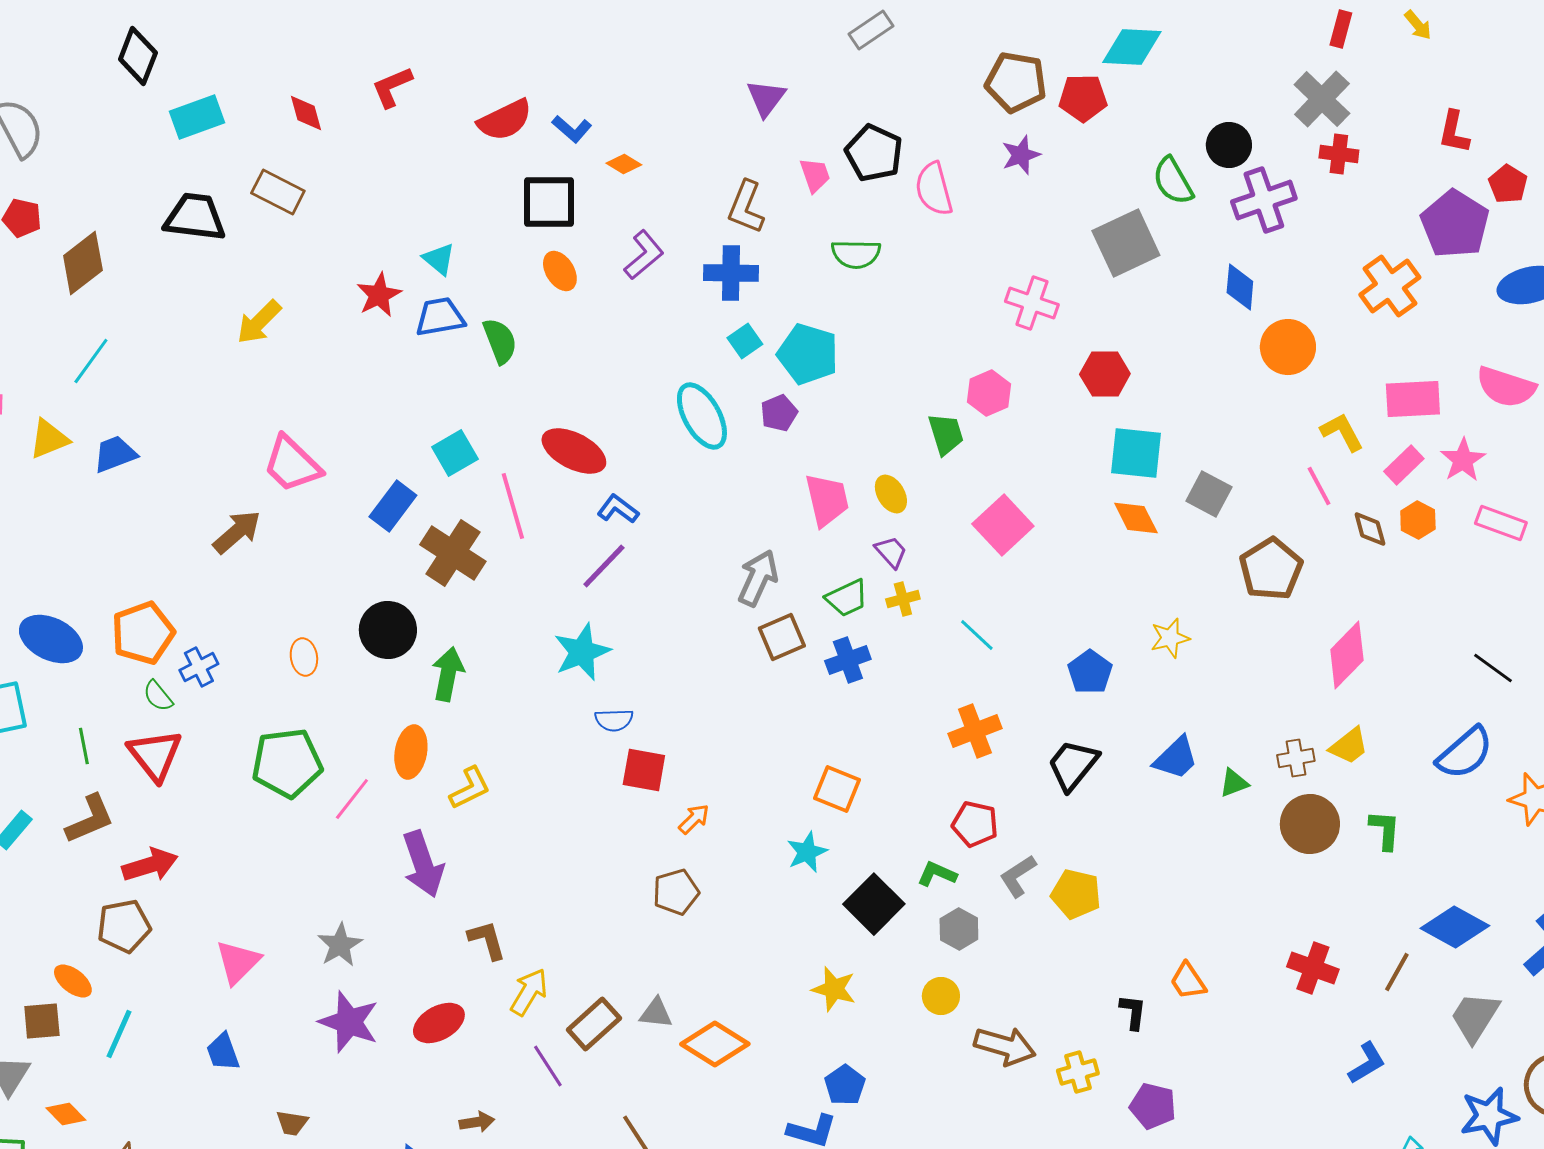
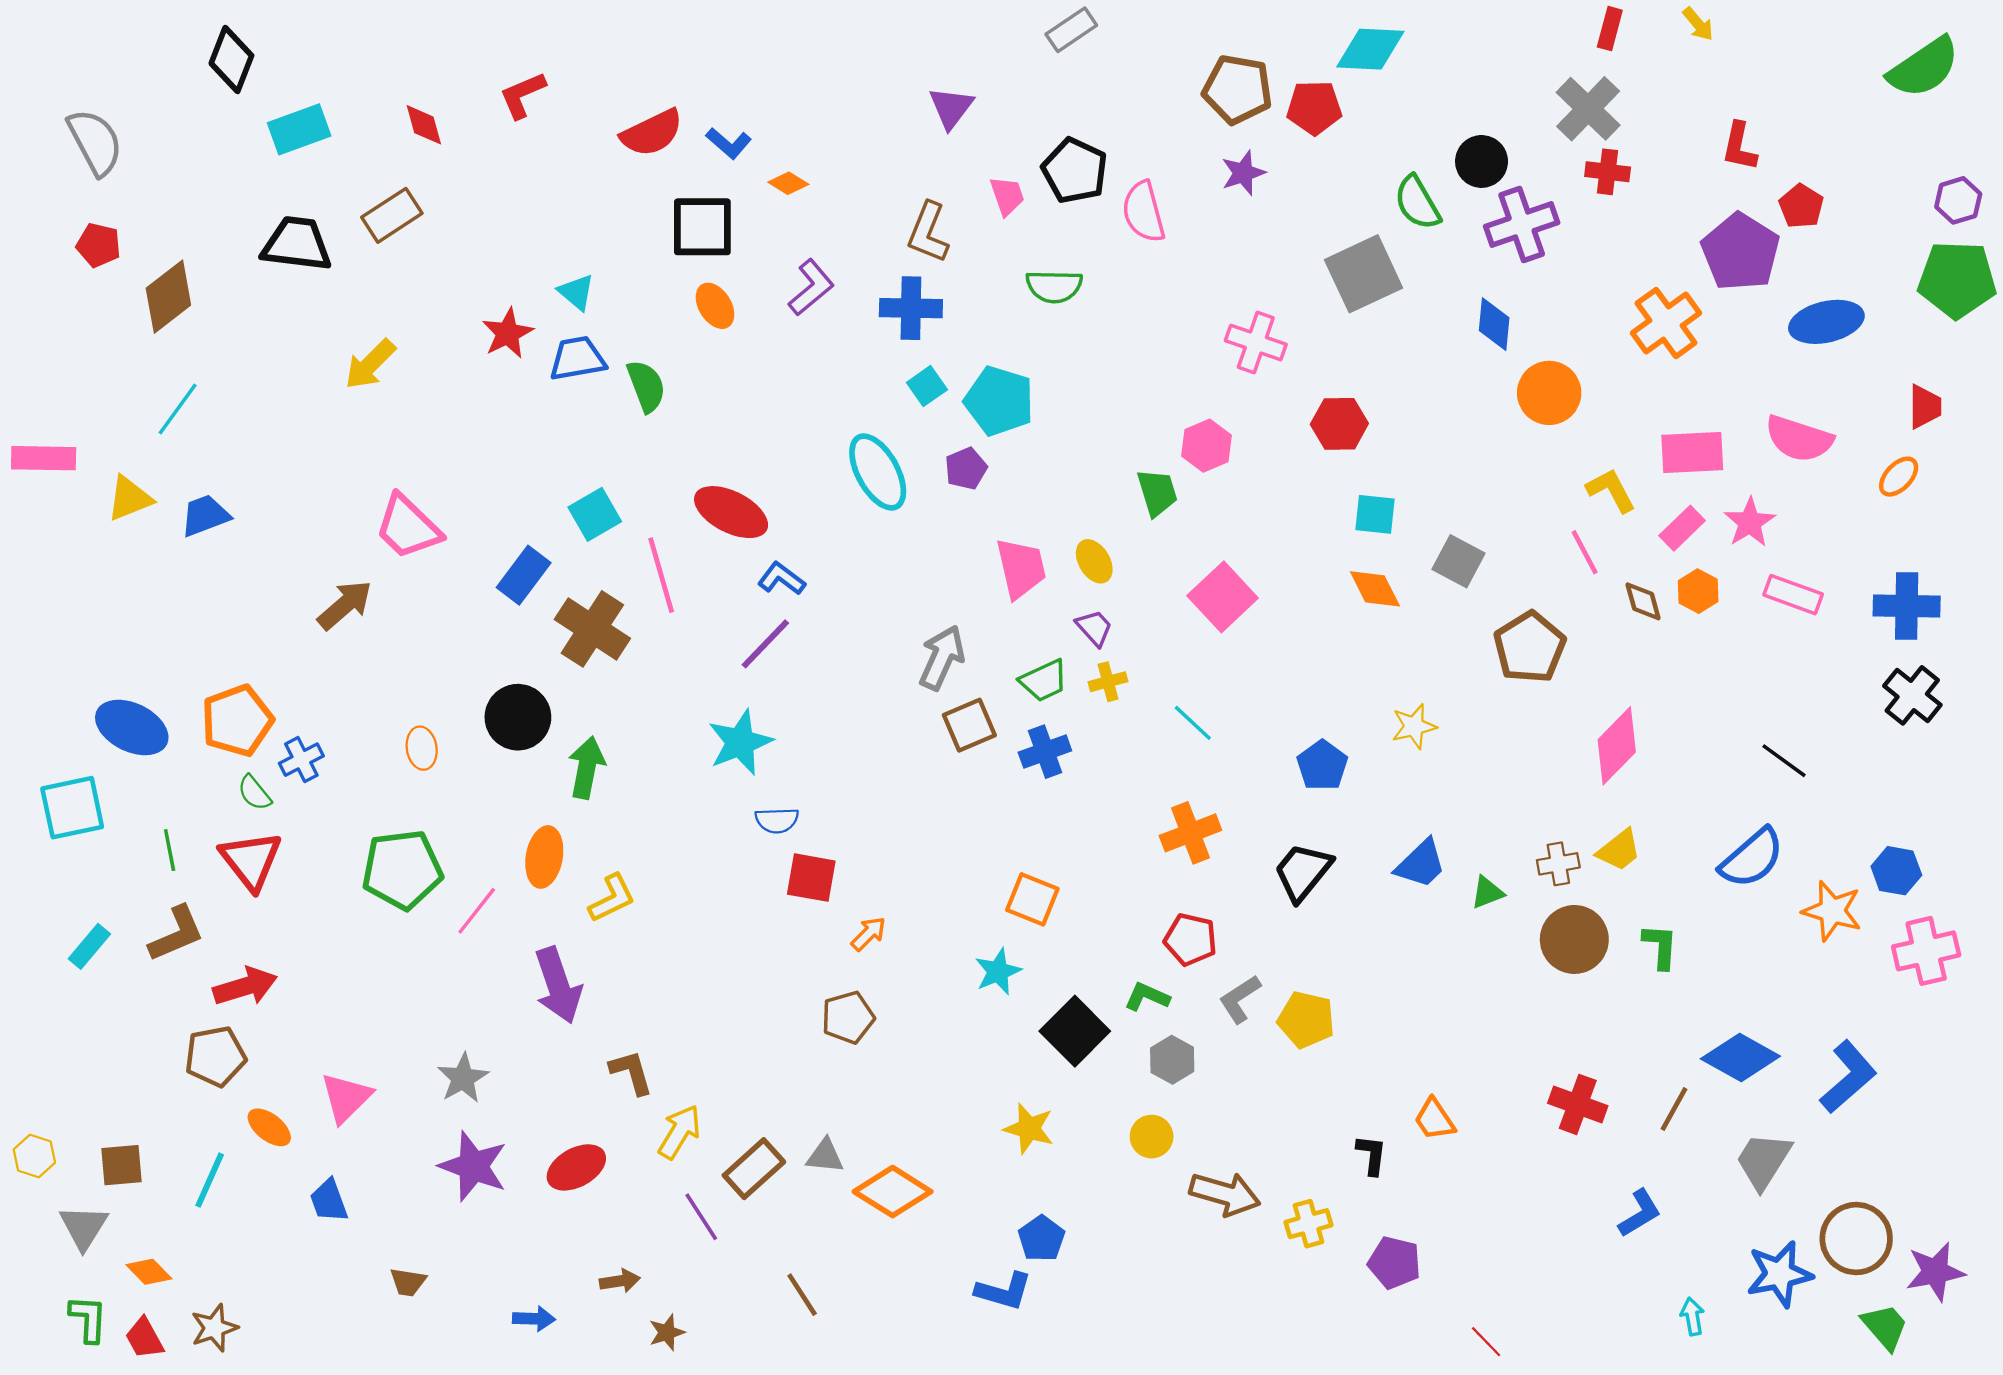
brown rectangle: (278, 192) -> (392, 215), turned -60
cyan square: (1136, 453) -> (1375, 514), size x0.7
orange ellipse: (73, 981) -> (269, 1127), moved

